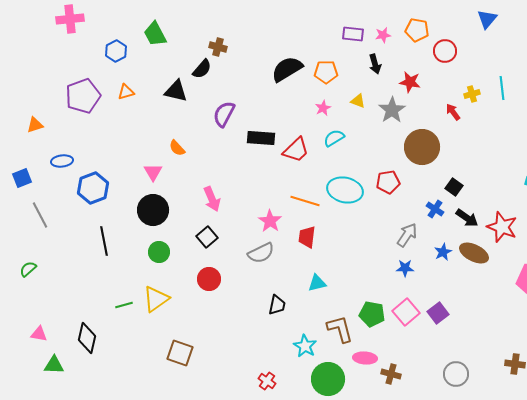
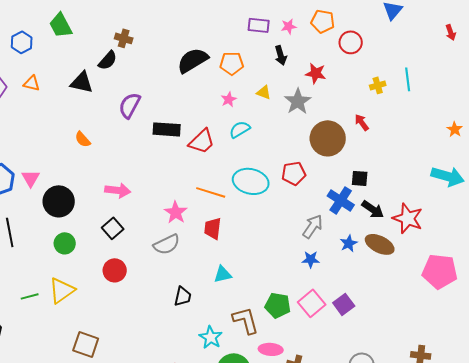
orange triangle: (126, 92) -> (32, 83), turned 30
red arrow: (453, 112) -> (362, 122), moved
pink triangle: (153, 172) -> (31, 178), moved
black square: (454, 187) -> (360, 178), turned -30
pink arrow: (212, 199) -> (118, 190), turned -60
blue cross: (435, 209) -> (341, 200), size x1.5

